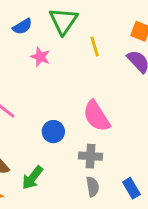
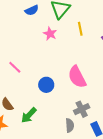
pink star: (40, 57) -> (50, 34), moved
gray cross: (91, 156) -> (82, 109), moved, turned -35

